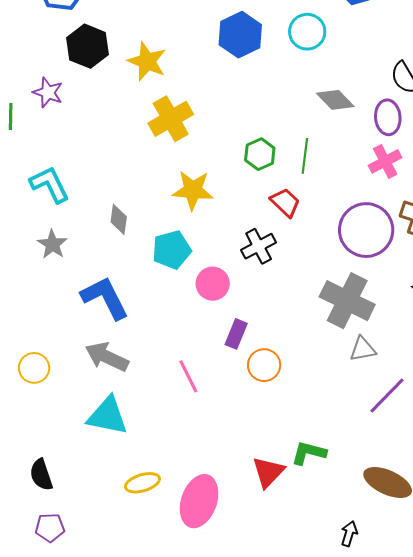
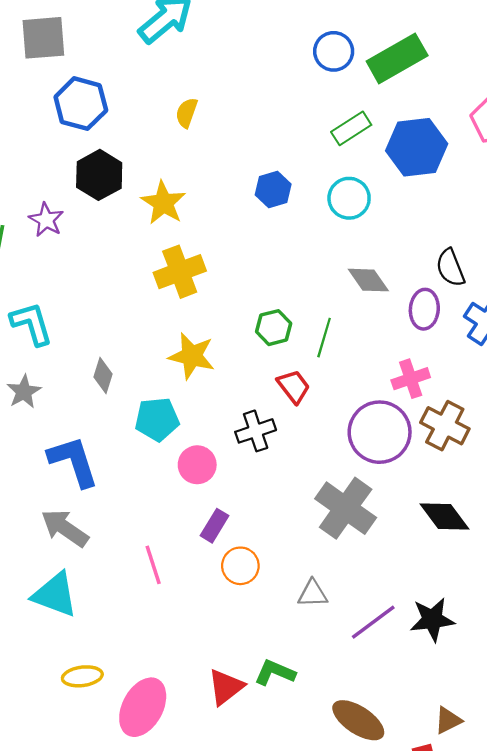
blue hexagon: (240, 35) -> (273, 190), size x0.7
pink cross: (385, 161) -> (411, 379), moved
gray triangle: (363, 349) -> (313, 594), moved

